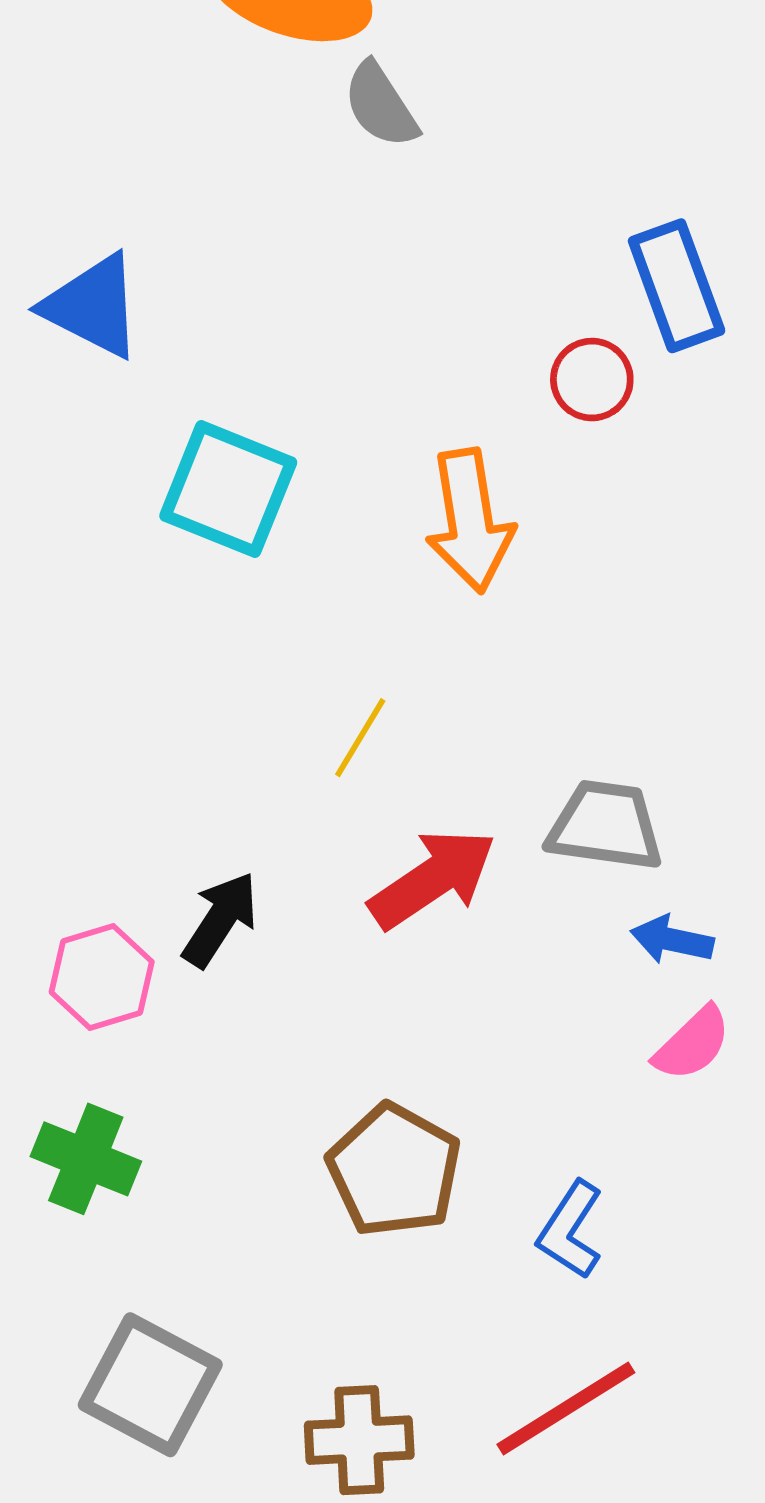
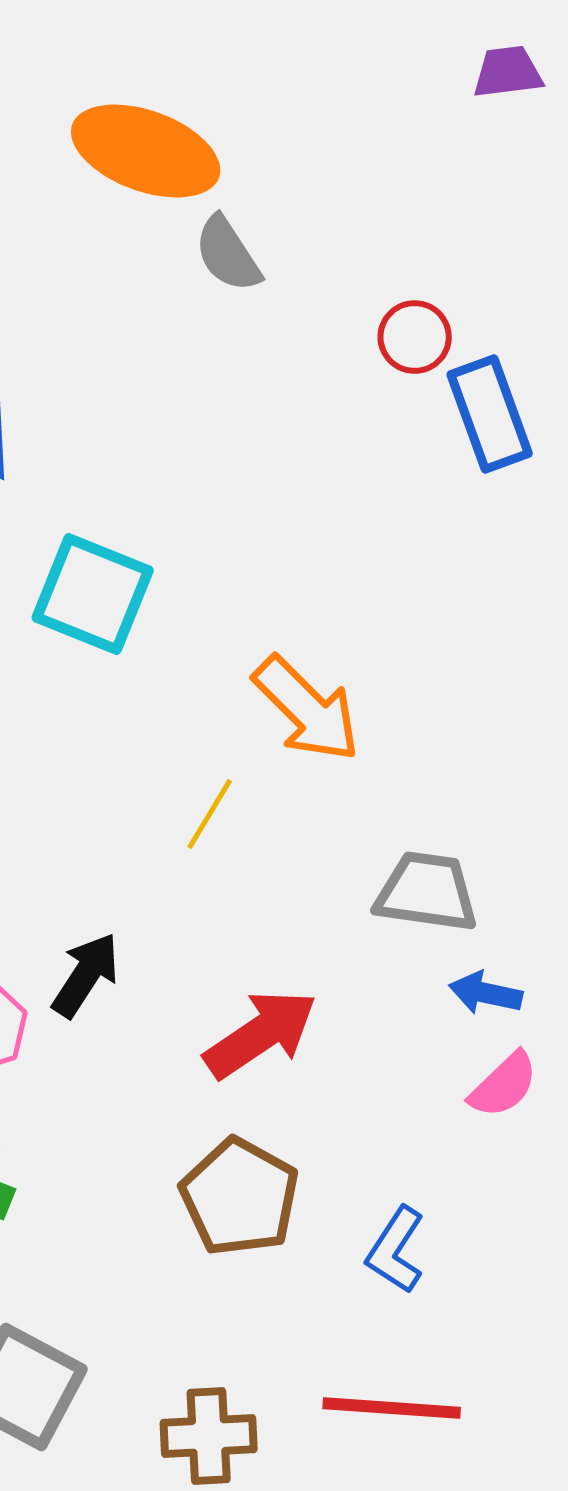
red circle: (592, 380) -> (415, 337), moved
orange arrow: (470, 521) -> (307, 709), moved, turned -36
red arrow: (433, 879) -> (261, 1034), moved
red line: (566, 1408) -> (392, 1408), turned 36

